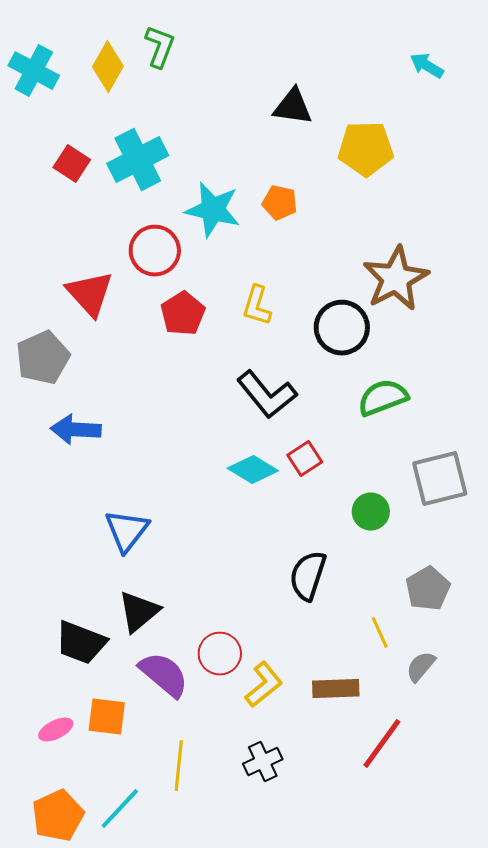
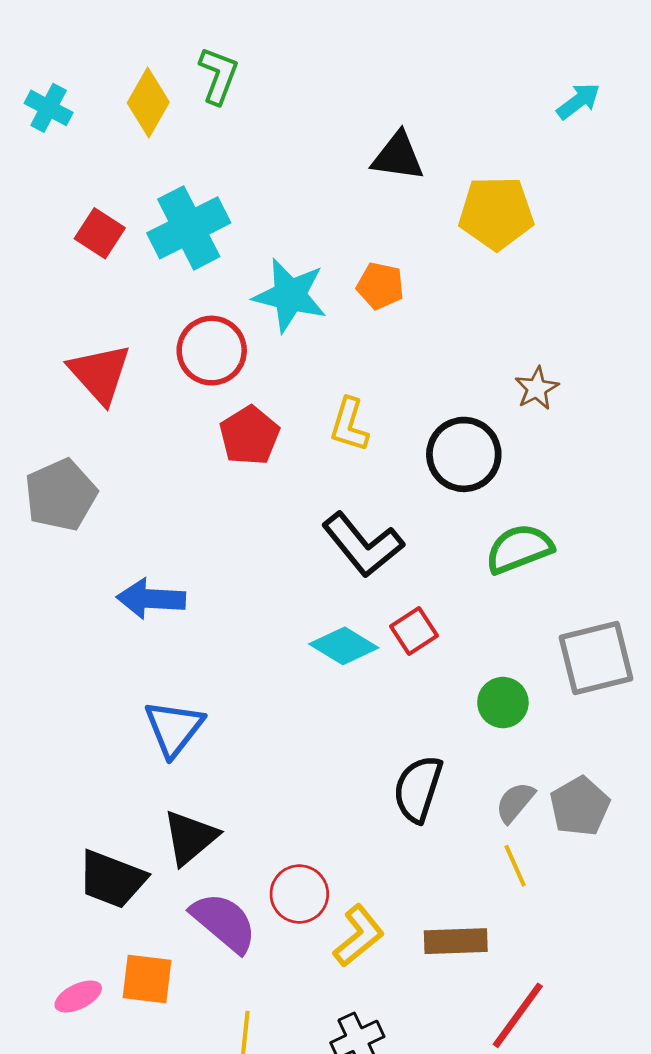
cyan arrow: (427, 66) -> (578, 101), turned 112
cyan cross: (34, 71) -> (49, 108), size x0.7
brown star: (396, 279) -> (537, 388), size x0.5
red triangle: (90, 294) -> (100, 374), moved
blue arrow: (76, 430) -> (151, 599), moved
gray semicircle: (421, 667) -> (515, 802), moved

